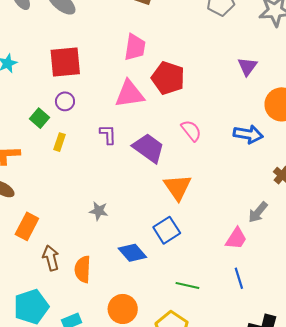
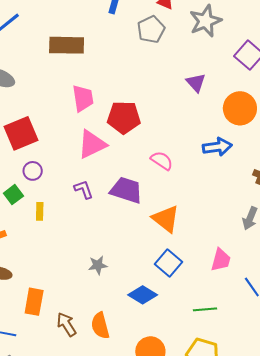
green square: (40, 118) -> (13, 195), turned 30
pink trapezoid: (236, 239) -> (221, 260), moved

